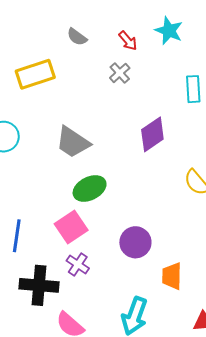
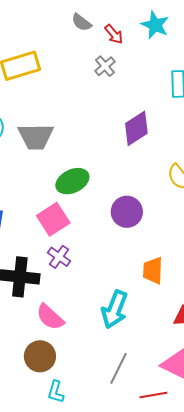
gray semicircle: (77, 37) -> (81, 22), moved
gray trapezoid: (73, 142) -> (36, 137), moved, turned -36
purple circle: (135, 242) -> (127, 212), moved

